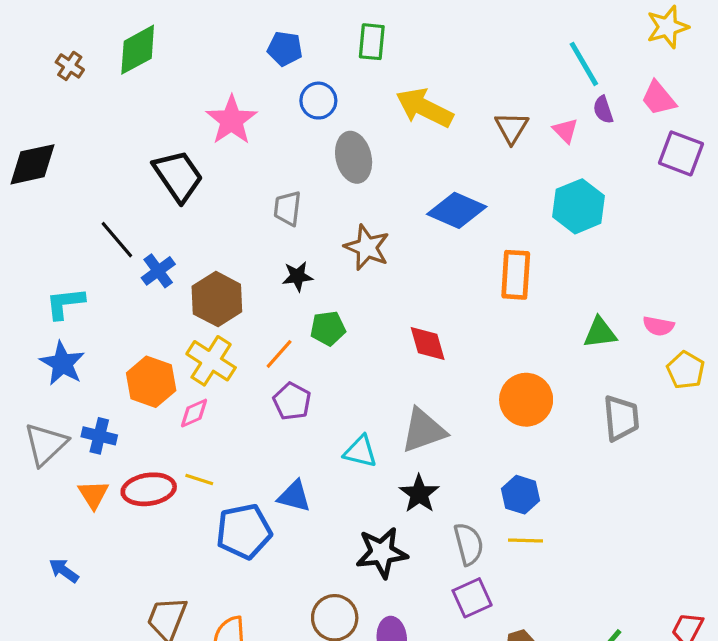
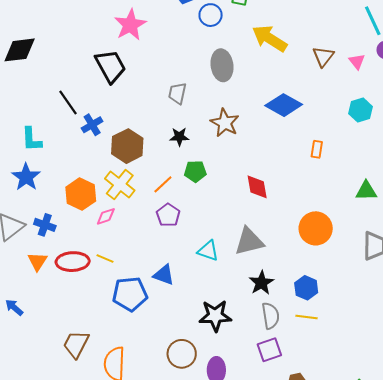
blue circle: (318, 101) -> (211, 15), moved
pink star: (232, 120) -> (130, 25), moved
cyan hexagon: (579, 206) -> (361, 110), size x0.7
orange rectangle: (516, 275) -> (317, 149), size x0.6
cyan L-shape: (65, 303) -> (32, 139), turned -92
black star: (419, 494) -> (261, 283), moved

